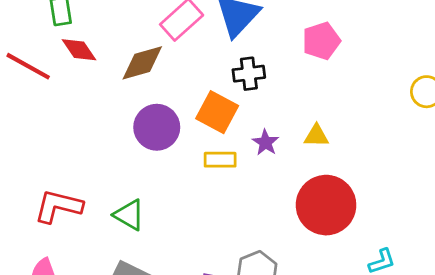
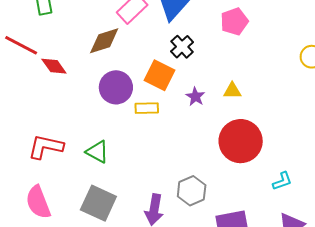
red diamond: (79, 50) -> (54, 66), moved
black cross: (249, 74) -> (182, 47), turned -35
yellow rectangle: (220, 160) -> (147, 108), moved

